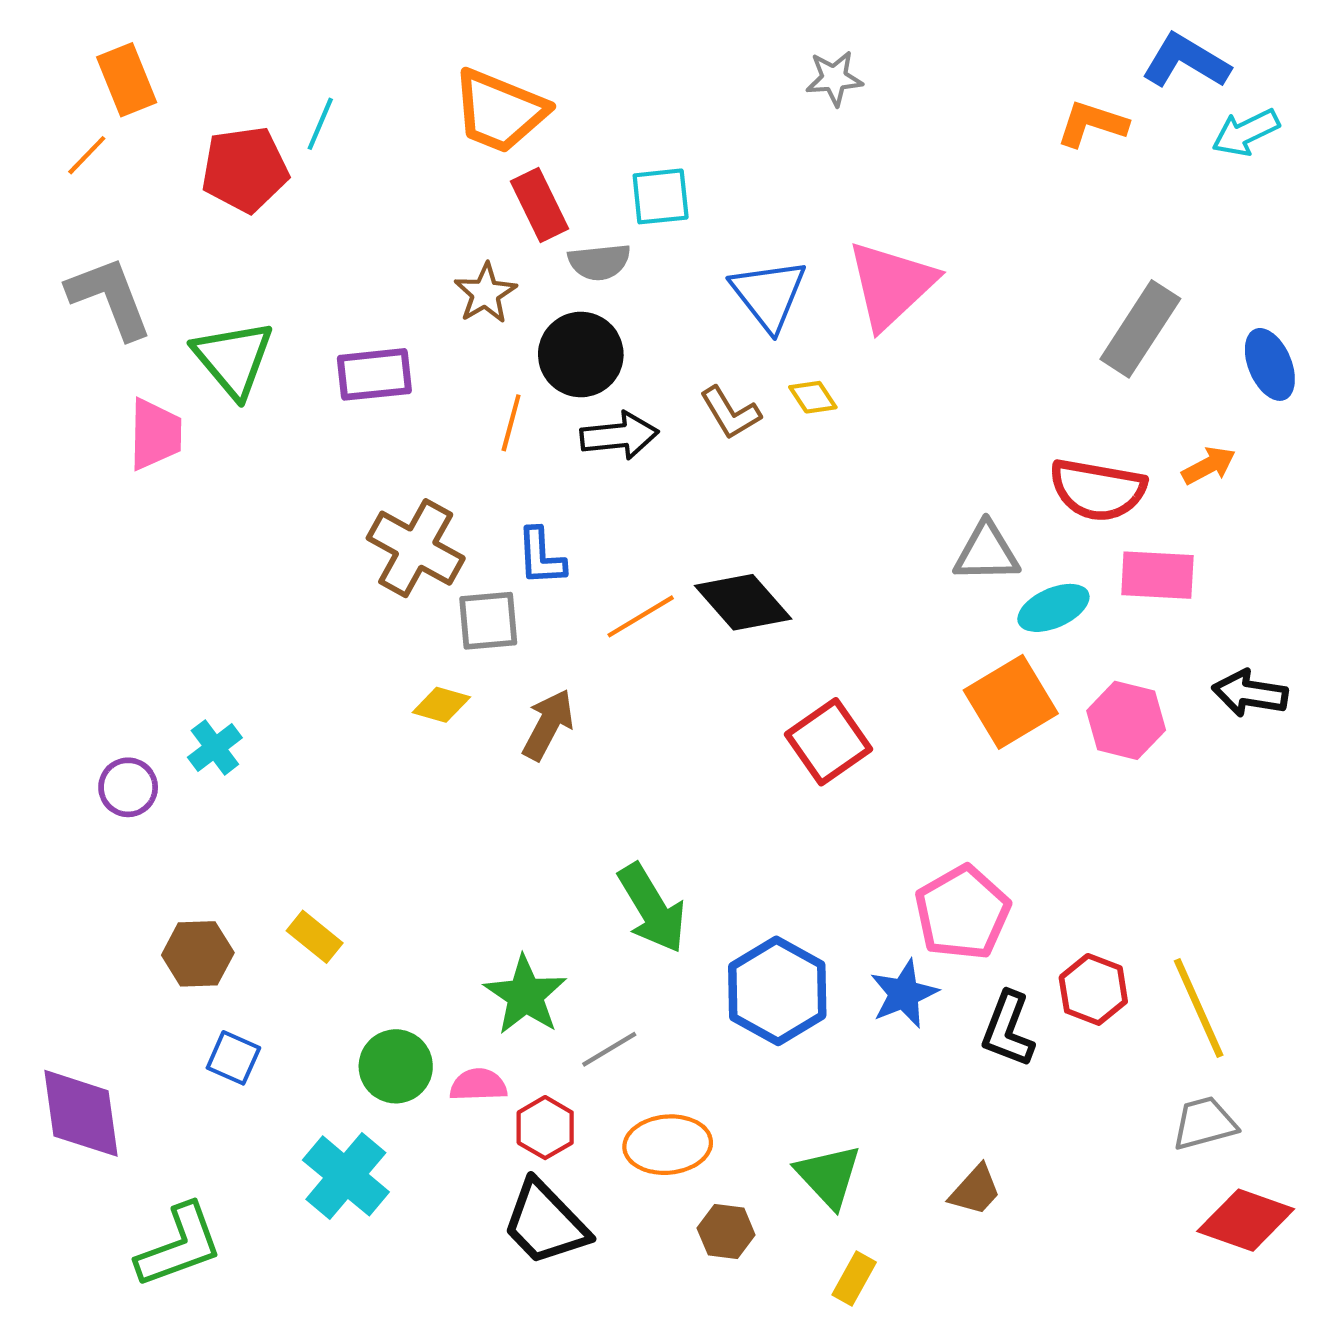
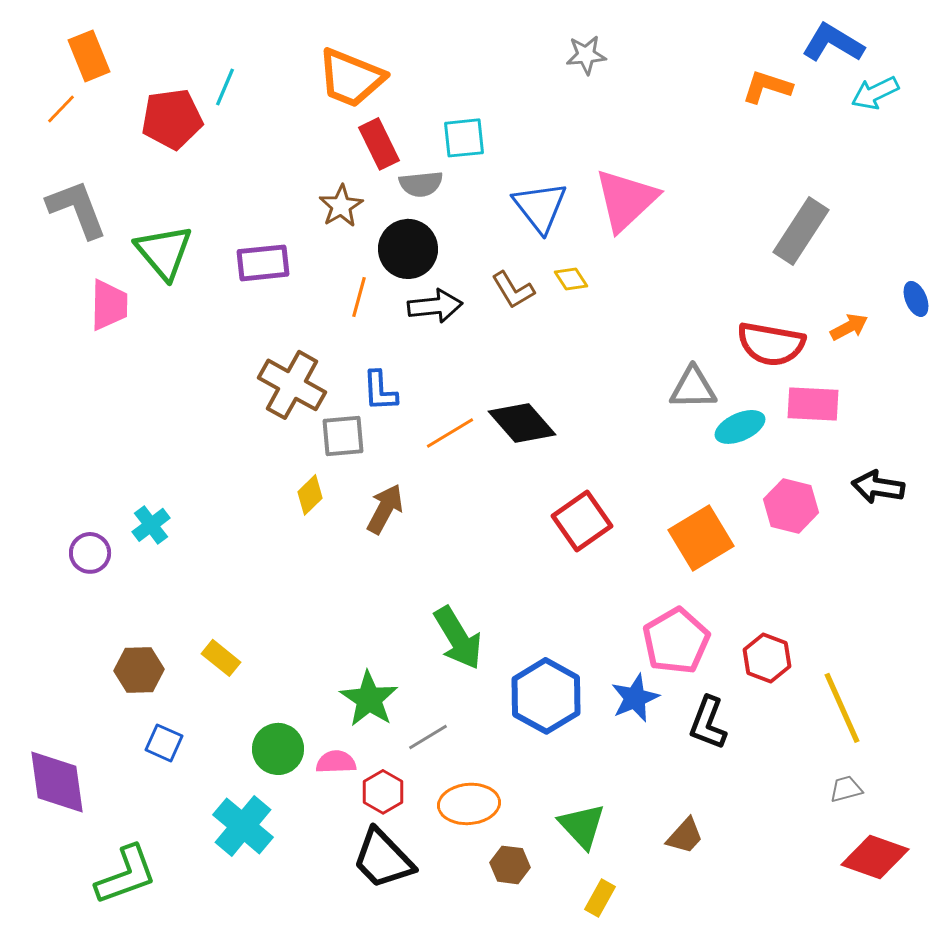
blue ellipse: (1270, 364) -> (916, 299), moved, size x0.7
orange square: (1011, 702) -> (701, 538), moved
yellow diamond: (441, 705) -> (310, 495), turned -60
red hexagon: (1093, 989) -> (767, 658), moved
gray trapezoid: (1204, 1123) -> (846, 789), size x0.7

